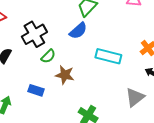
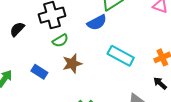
brown star: (65, 75) -> (72, 64), turned 30

